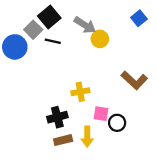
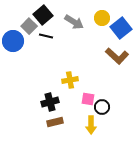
blue square: (139, 18) -> (121, 28), moved, size x1.5
yellow circle: (100, 39) -> (102, 18), moved
brown L-shape: (134, 80) -> (117, 56), moved
yellow arrow: (87, 137) -> (91, 125), moved

